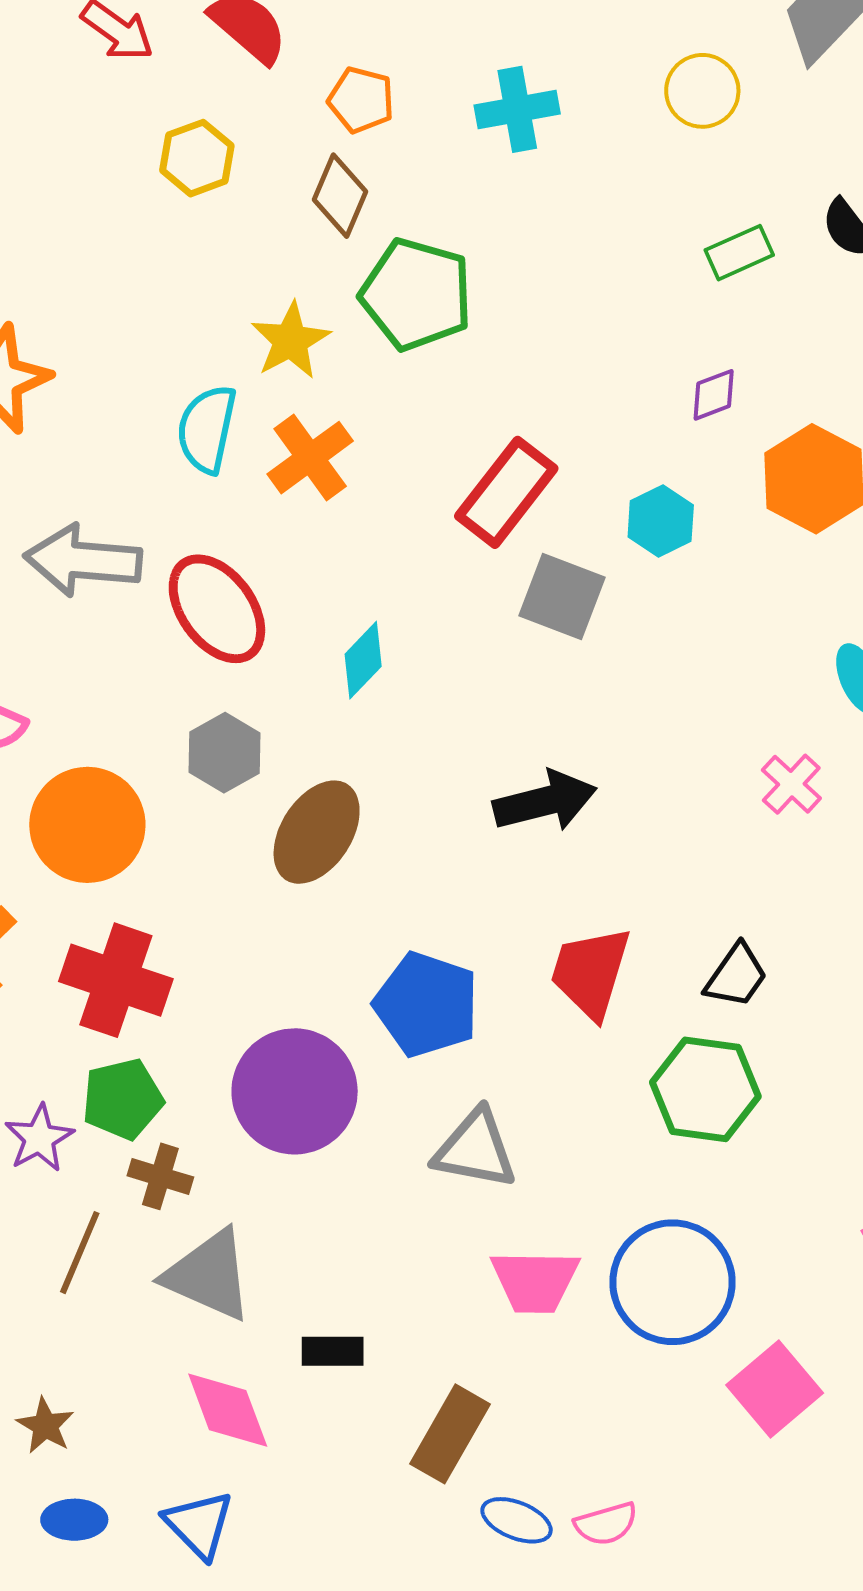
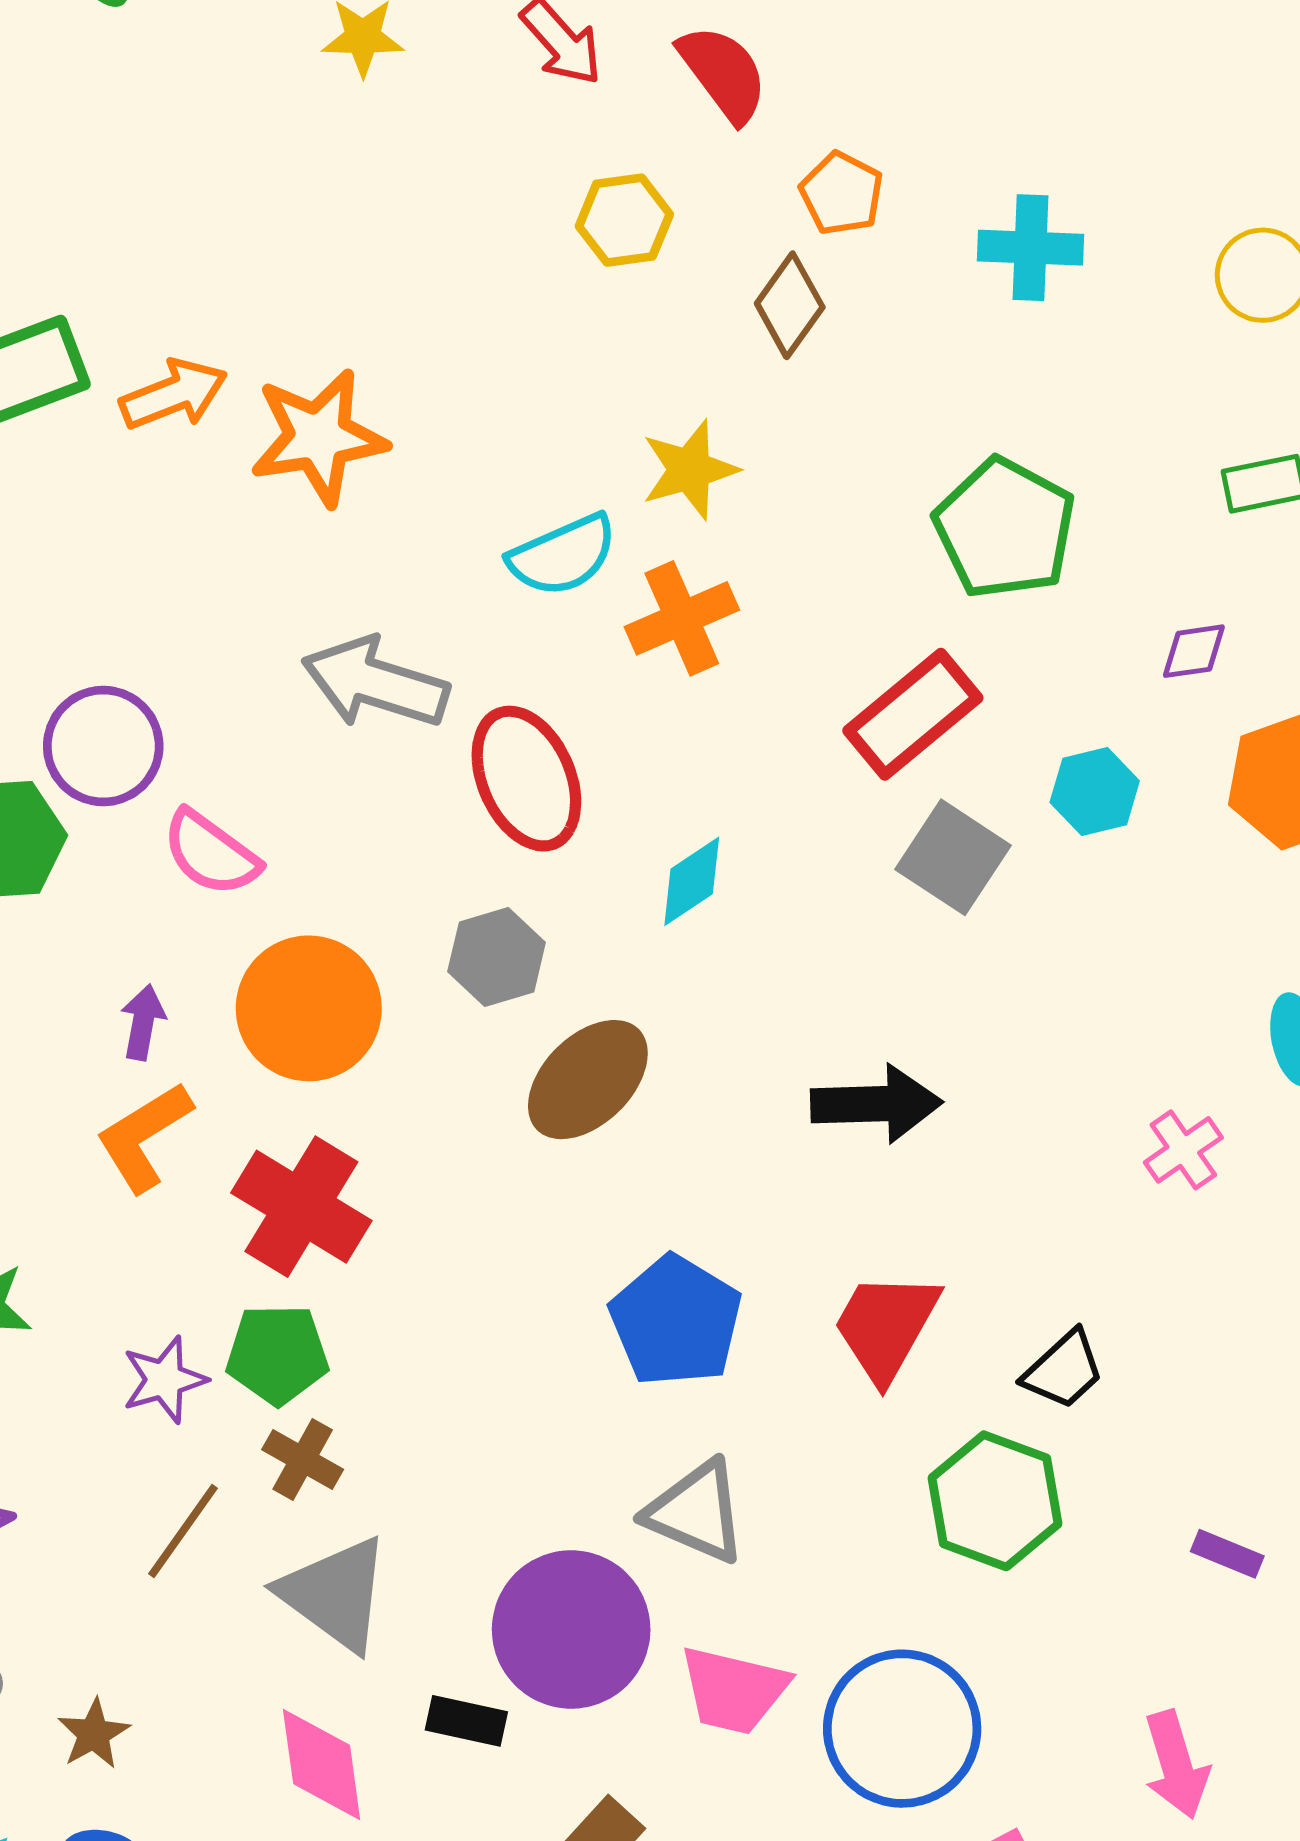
green pentagon: (416, 294) -> (1005, 528), moved
cyan semicircle: (207, 429) -> (563, 555), turned -138
purple circle: (295, 1091) -> (571, 1629), moved

